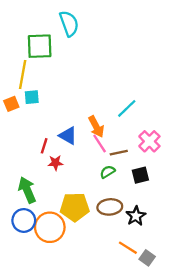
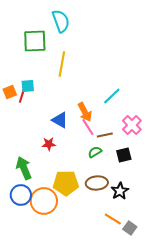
yellow line: (23, 74) -> (62, 64), moved
red line: (44, 146) -> (22, 96), moved

